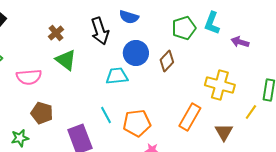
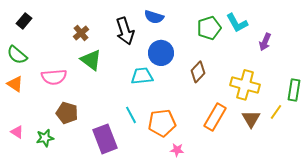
cyan L-shape: (212, 23) -> (237, 23), turned -50
purple arrow: (240, 42) -> (265, 42), turned -84
brown diamond: (167, 61) -> (198, 72), moved
brown triangle: (224, 132) -> (251, 119), moved

